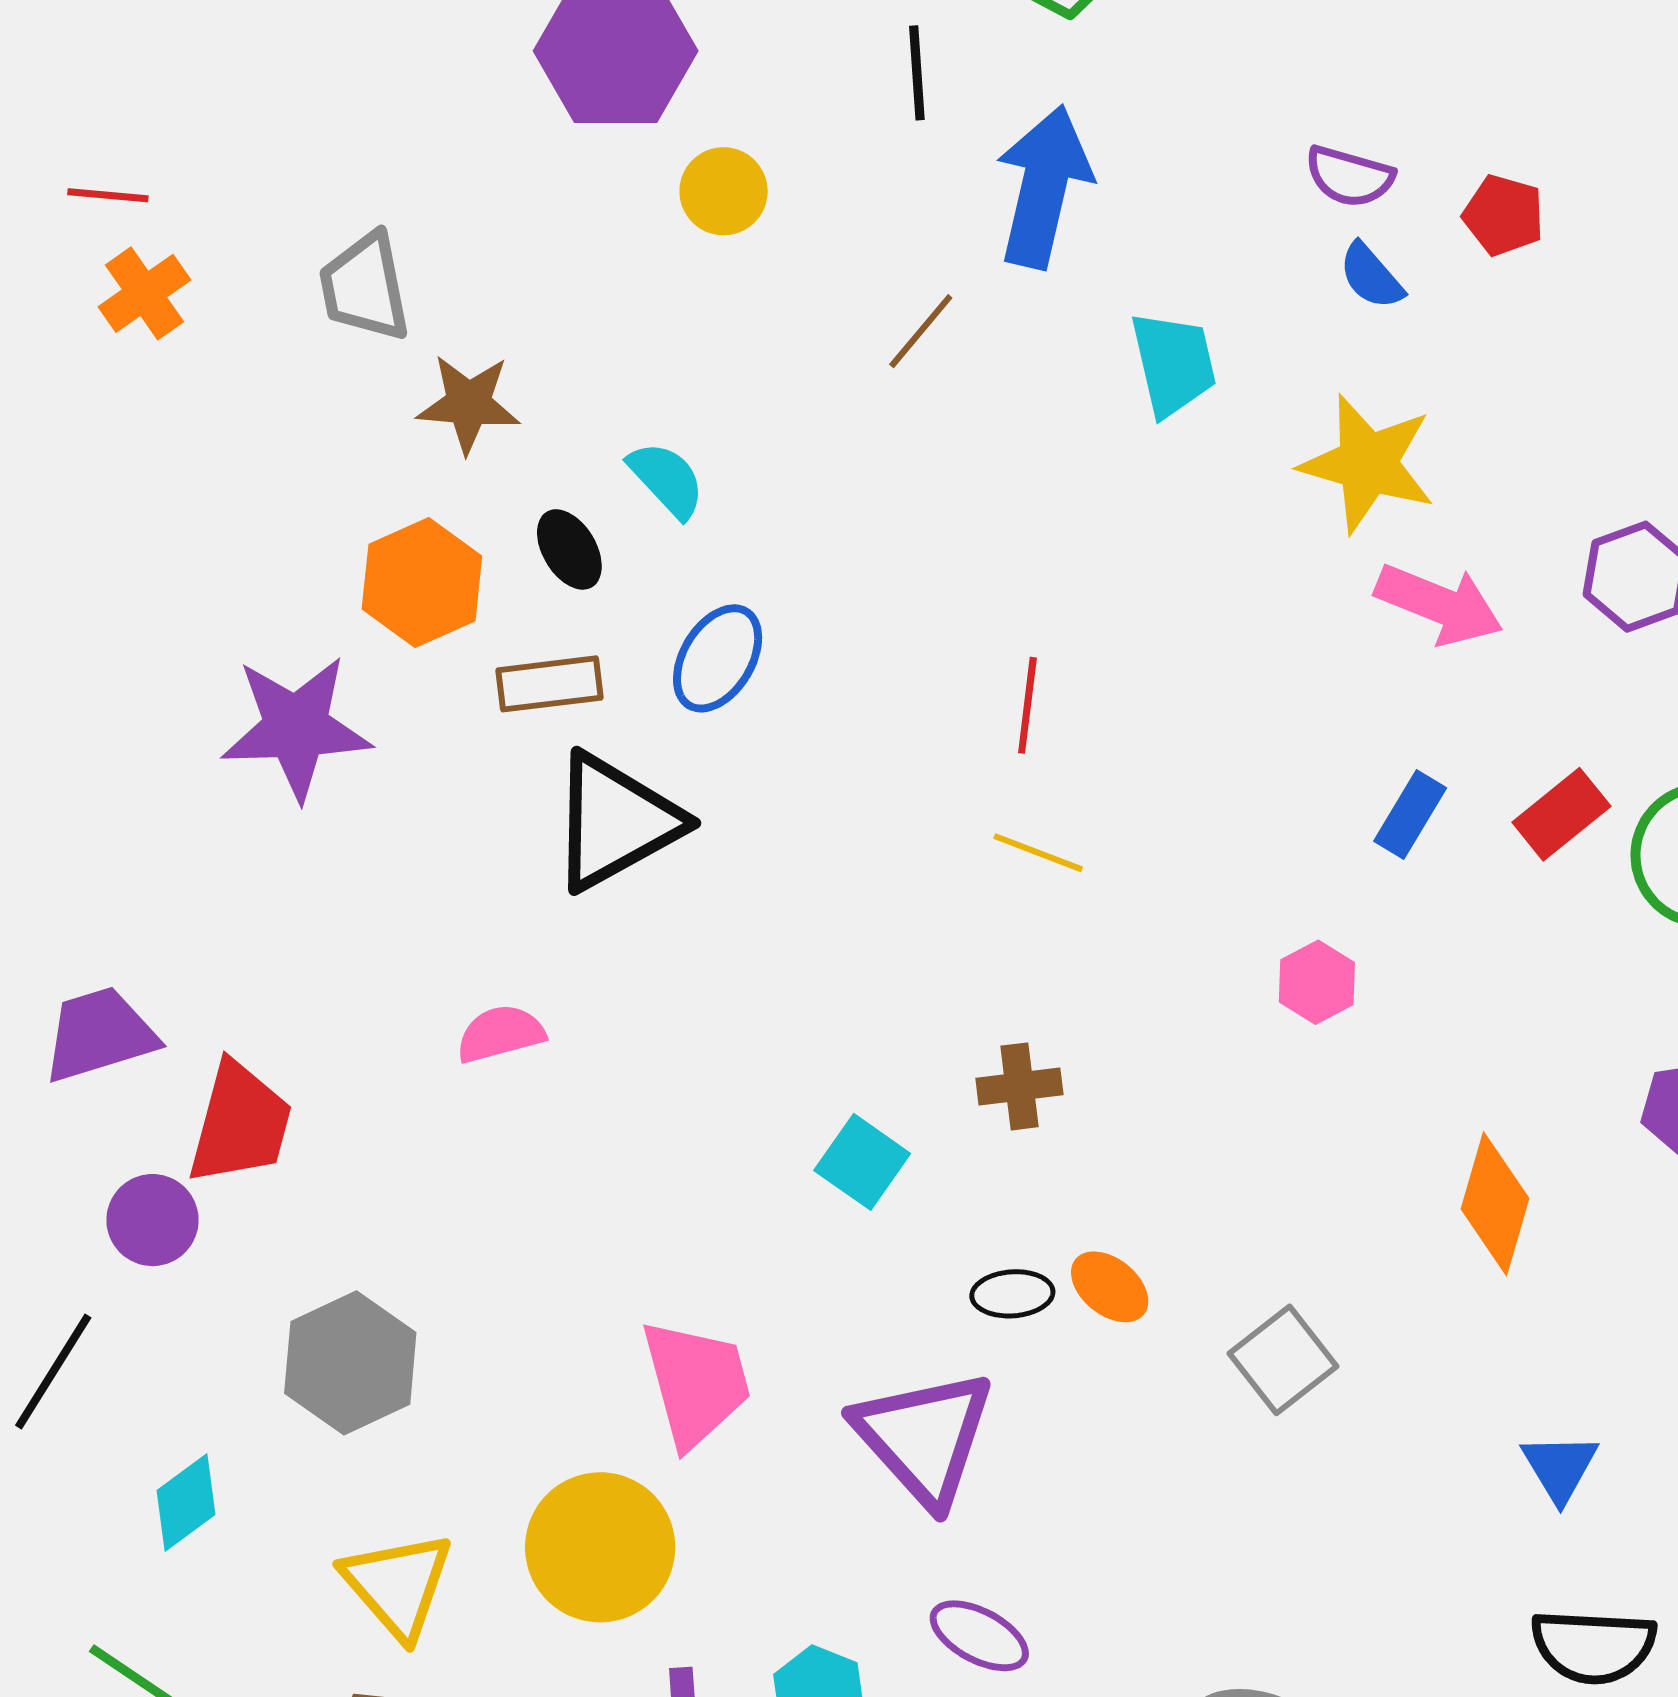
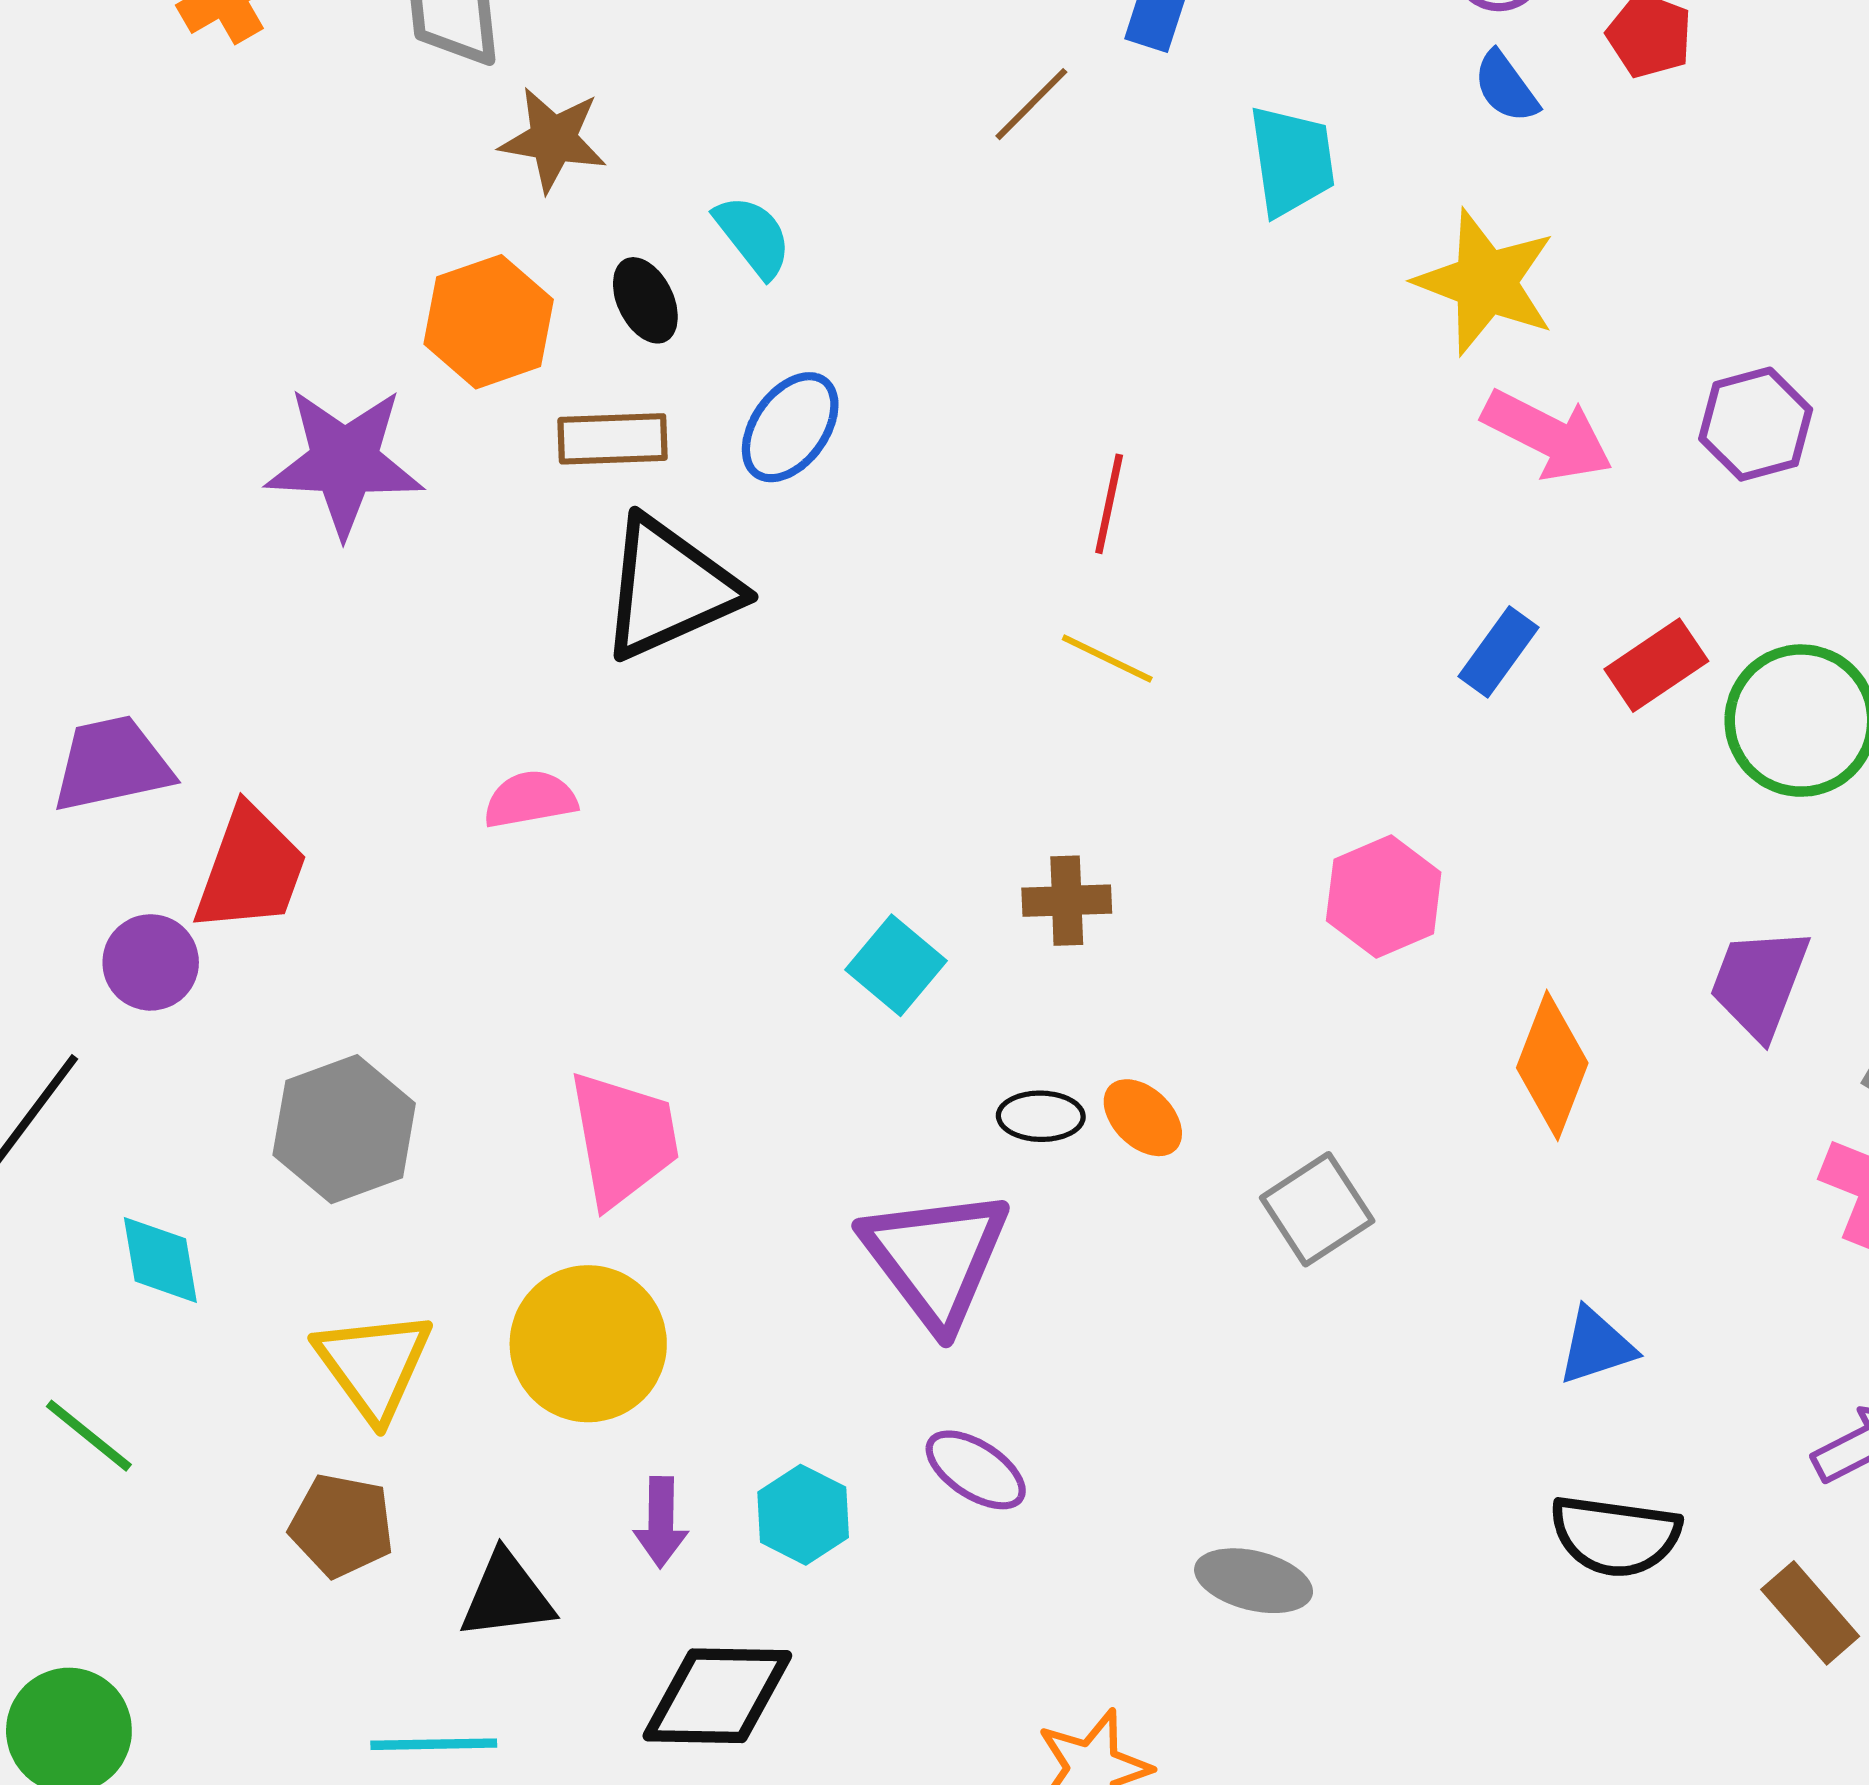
pink hexagon: (1317, 982) -> (1384, 897), moved, size x1.4
pink trapezoid: (696, 1383) -> (624, 1139), moved
blue triangle: (1560, 1467) -> (1596, 1346), turned 38
cyan diamond: (186, 1503) -> (160, 1260), turned -68

